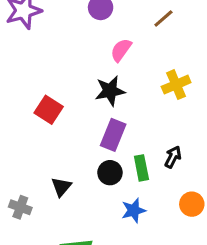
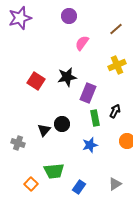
brown line: (163, 18) -> (116, 29), moved
black star: (110, 91) -> (67, 77), moved
purple rectangle: (113, 135) -> (88, 93), moved
black circle: (110, 173) -> (62, 124), moved

